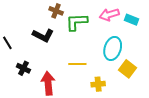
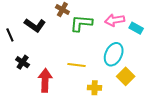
black L-shape: (43, 35) -> (35, 25), moved

